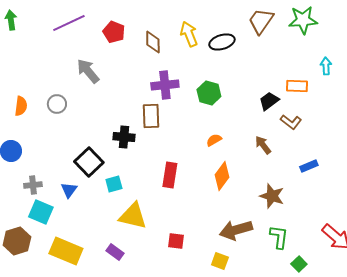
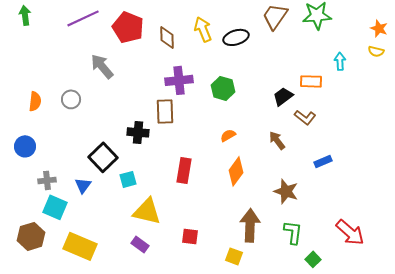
red pentagon: (114, 32) -> (128, 27), size x1.4
brown arrow: (236, 230) -> (250, 225), turned 108
purple rectangle: (115, 252) -> (140, 244), moved

